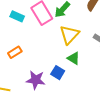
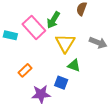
orange rectangle: (15, 52) -> (25, 70), moved

